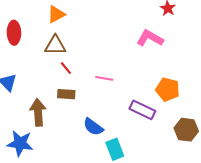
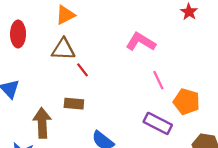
pink L-shape: (150, 38) -> (141, 42), moved
red line: (66, 68) -> (83, 70), moved
pink line: (104, 78) -> (158, 80), moved, turned 54

